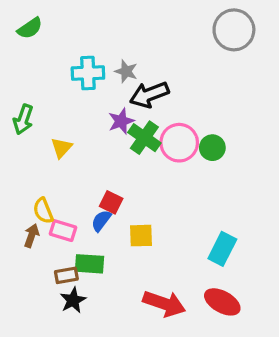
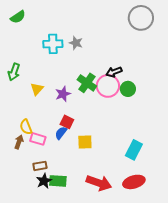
black arrow: (149, 95) -> (114, 72), moved, size x0.7
purple star: (121, 121) -> (63, 94), moved
green rectangle: (90, 264) -> (58, 181), moved
red ellipse: (222, 302) -> (134, 182), turned -45

